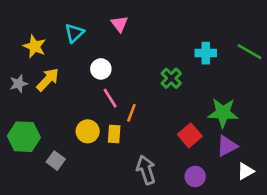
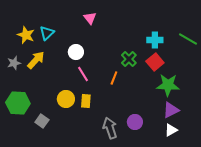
cyan triangle: (74, 33) -> (47, 33), moved
orange line: (131, 113) -> (114, 78), moved
red square: (190, 135) -> (155, 62), moved
white triangle: (246, 171) -> (171, 130), moved
purple circle: (195, 176) -> (135, 122), moved

